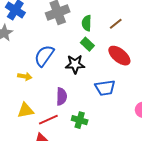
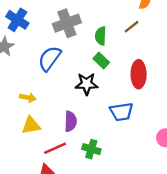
brown line: (116, 24) -> (132, 27), moved
blue semicircle: (44, 56) -> (50, 58), moved
red ellipse: (119, 56) -> (139, 74), turned 50
yellow triangle: (26, 110) -> (31, 125), moved

